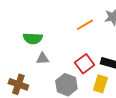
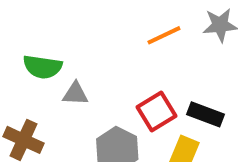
green semicircle: (33, 38) -> (43, 67), moved

